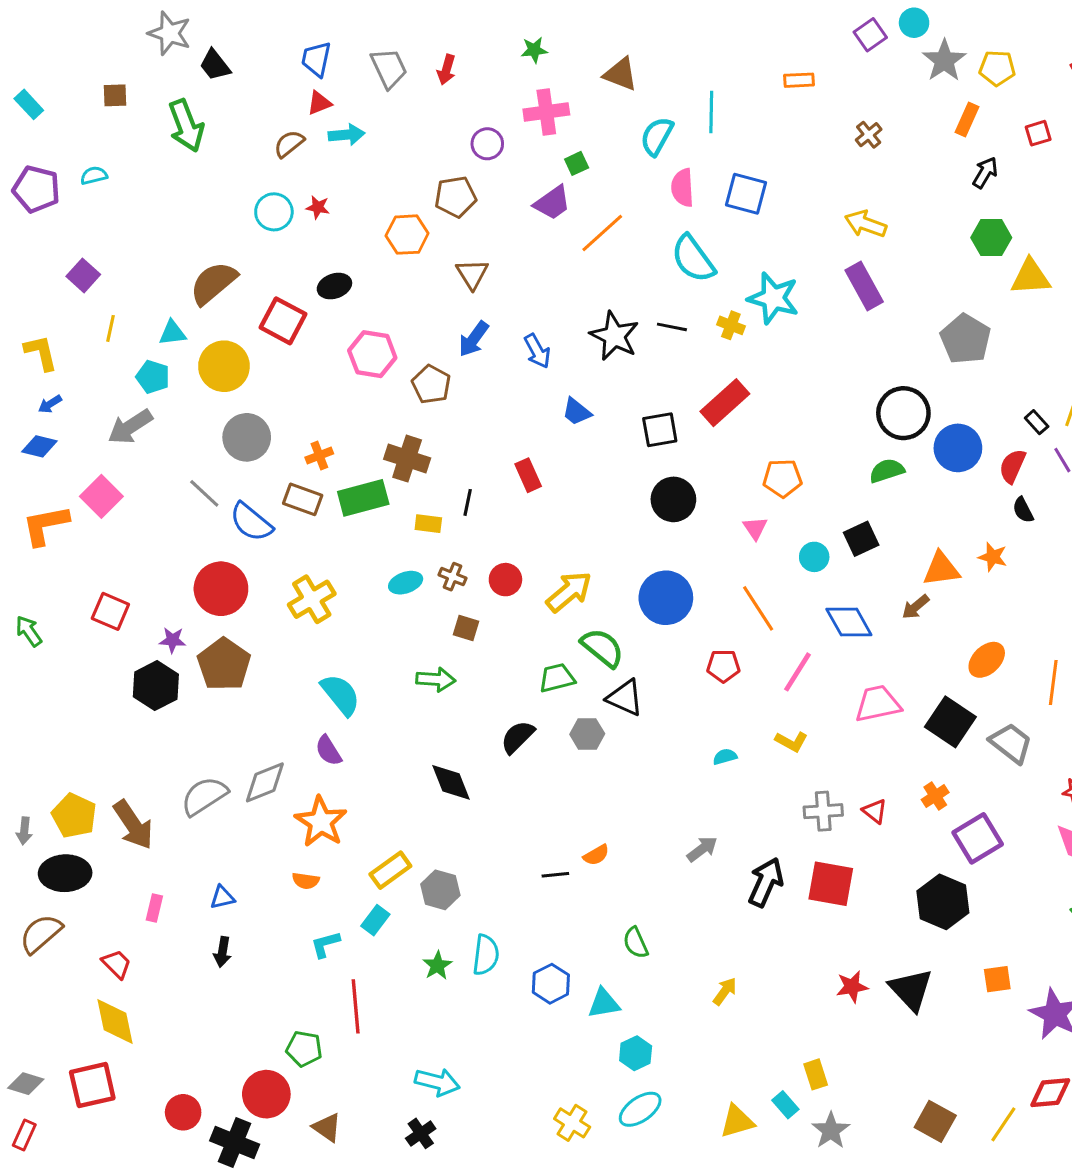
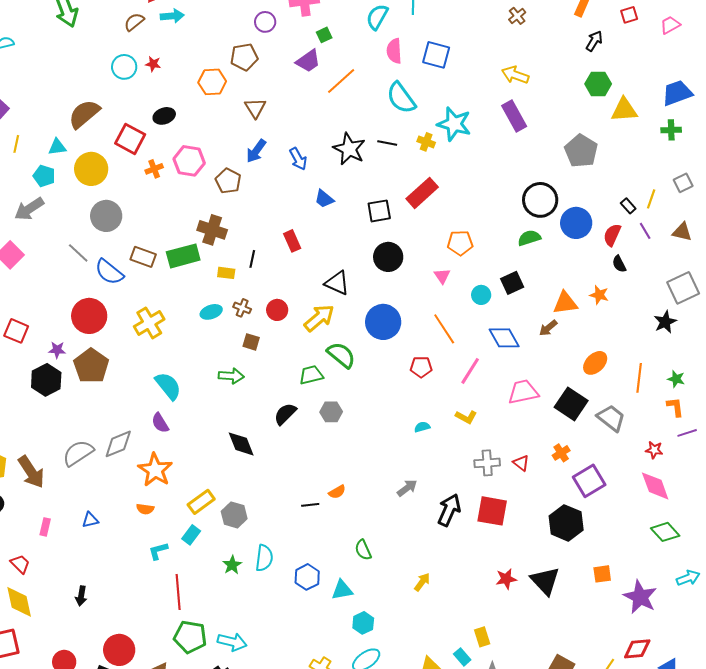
orange cross: (319, 456) -> (154, 169), moved
black triangle: (625, 698) -> (337, 283), moved
black arrow: (222, 952) -> (81, 596), moved
green pentagon: (304, 1049) -> (190, 637), moved, size x1.4

